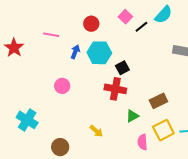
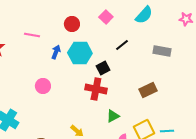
black line: (141, 27) -> (122, 45), moved
brown rectangle: (158, 101) -> (148, 90), moved

